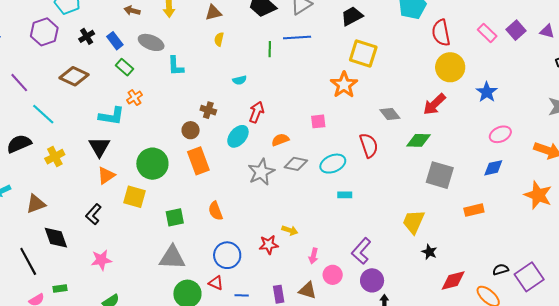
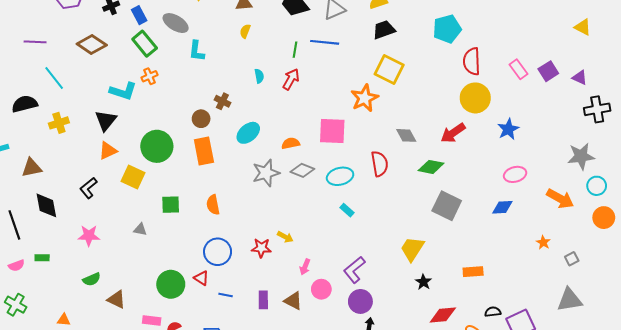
green rectangle: (125, 67) -> (145, 44), size x1.4
cyan semicircle: (240, 80) -> (259, 76), turned -96
purple line: (19, 83) -> (35, 42), turned -55
red arrow: (257, 112) -> (291, 79), moved
pink square: (318, 121) -> (332, 131), size x1.8
cyan rectangle: (345, 195) -> (347, 210), turned 32
orange star: (538, 195) -> (543, 242), size x0.5
orange rectangle: (474, 210) -> (473, 272), moved
gray triangle: (172, 258) -> (140, 229), moved, size x0.5

